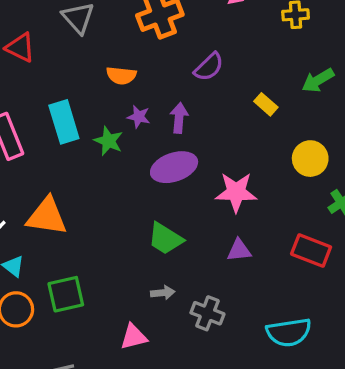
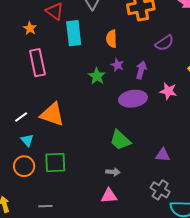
orange semicircle: (121, 76) -> (111, 39), turned 72
cyan rectangle: (64, 122) -> (74, 33), moved
pink star: (236, 192) -> (168, 91), moved, size x0.7
gray cross: (207, 313) -> (160, 190), moved
pink triangle: (134, 337) -> (109, 196), moved

